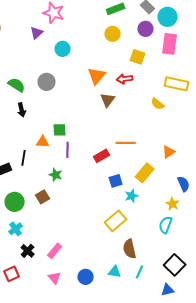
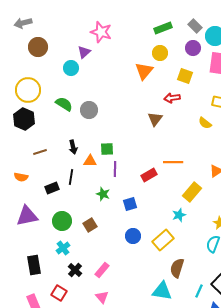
cyan circle: (63, 49) -> (71, 68), moved
orange triangle: (97, 76) -> (144, 71), moved
gray circle: (47, 82) -> (89, 110), moved
black arrow: (22, 110) -> (73, 147), moved
blue square: (116, 181) -> (130, 204), moved
brown square: (43, 197) -> (90, 225), moved
brown semicircle: (130, 249) -> (177, 268), turned 30
cyan triangle: (115, 272) -> (162, 291), size x1.5
cyan line: (140, 272) -> (199, 291), moved
red square: (12, 274) -> (59, 293), turned -35
blue circle: (86, 277) -> (133, 236), moved

